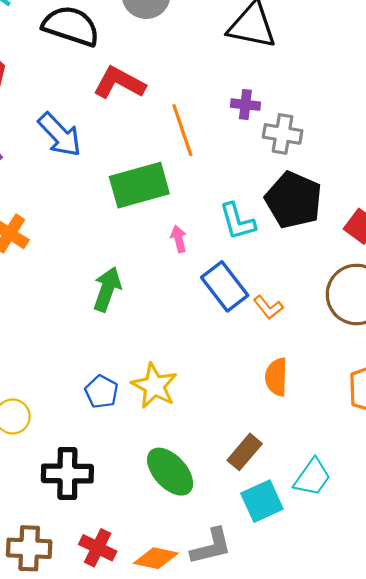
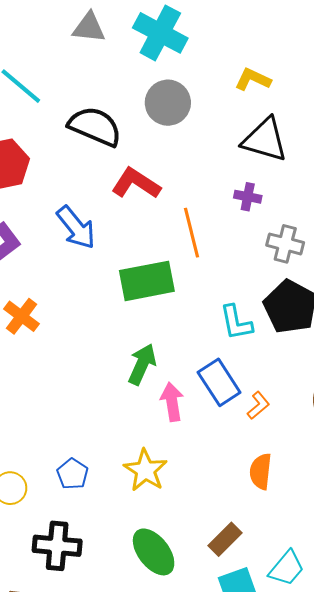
purple cross: (245, 105) -> (248, 197), moved
pink arrow: (179, 239) -> (172, 402), moved, size x1.5
green arrow: (107, 289) -> (142, 364), moved
orange L-shape: (268, 307) -> (258, 405), turned -96
blue pentagon: (102, 392) -> (73, 474), moved

